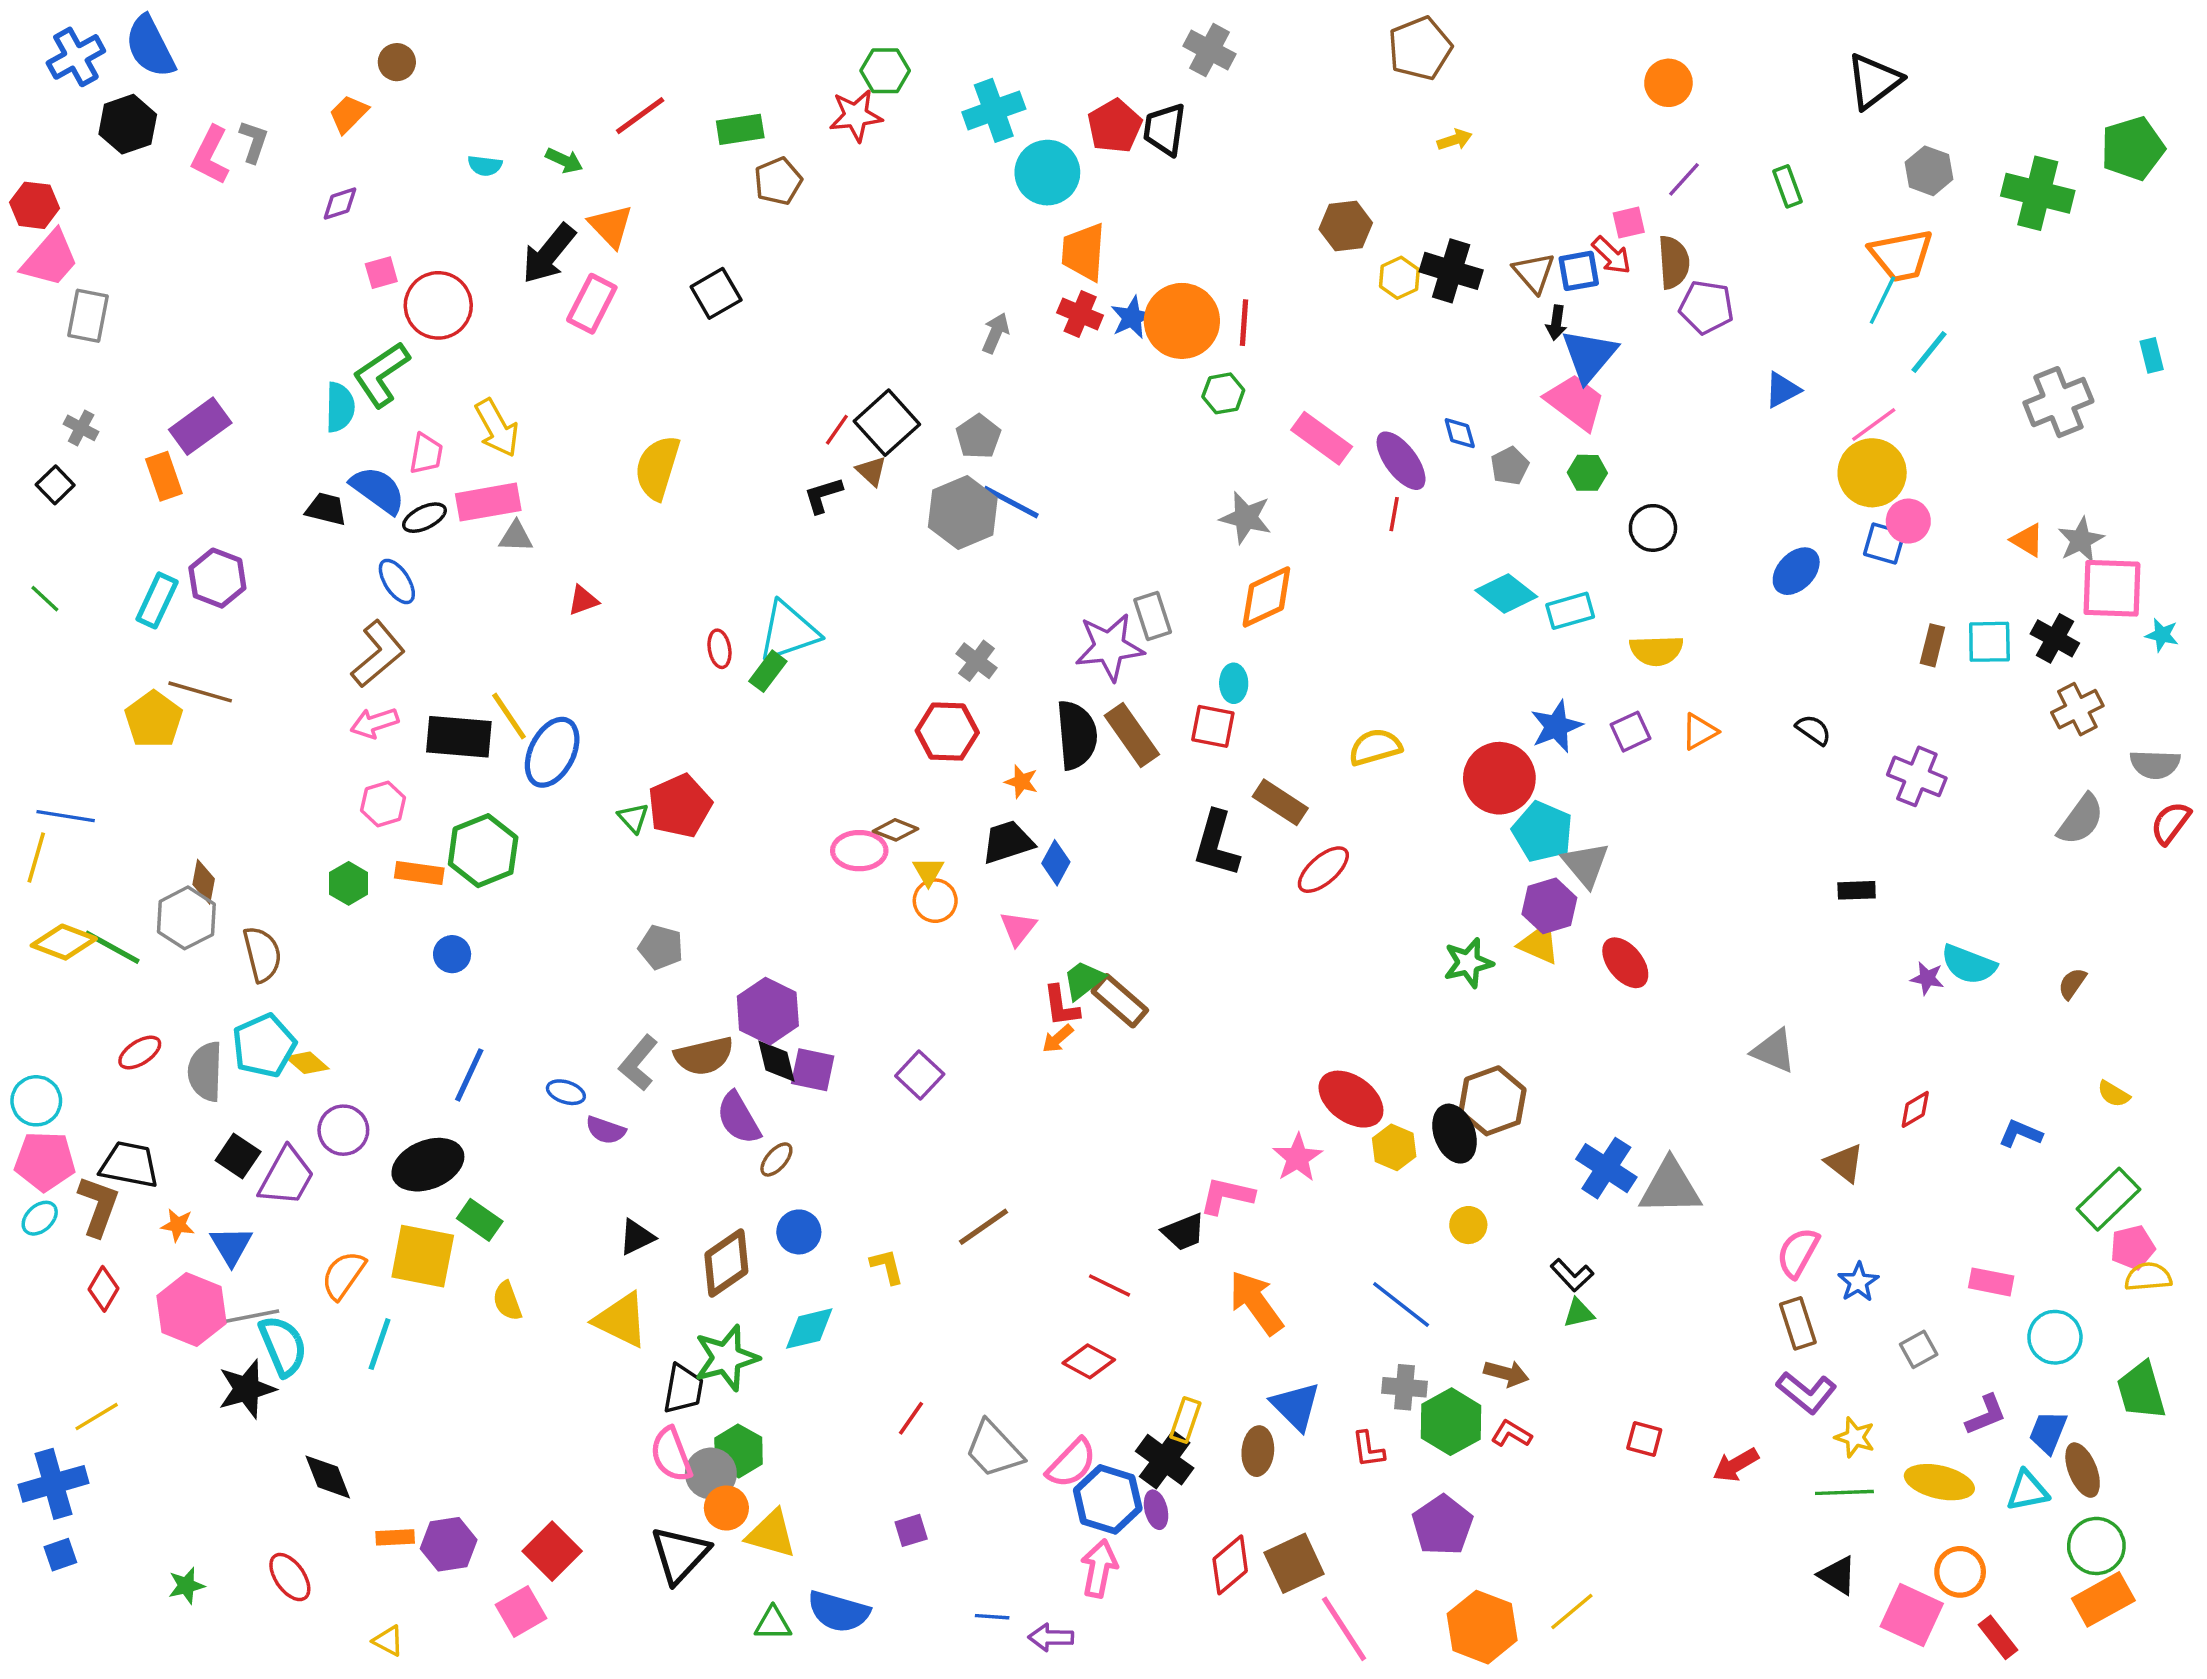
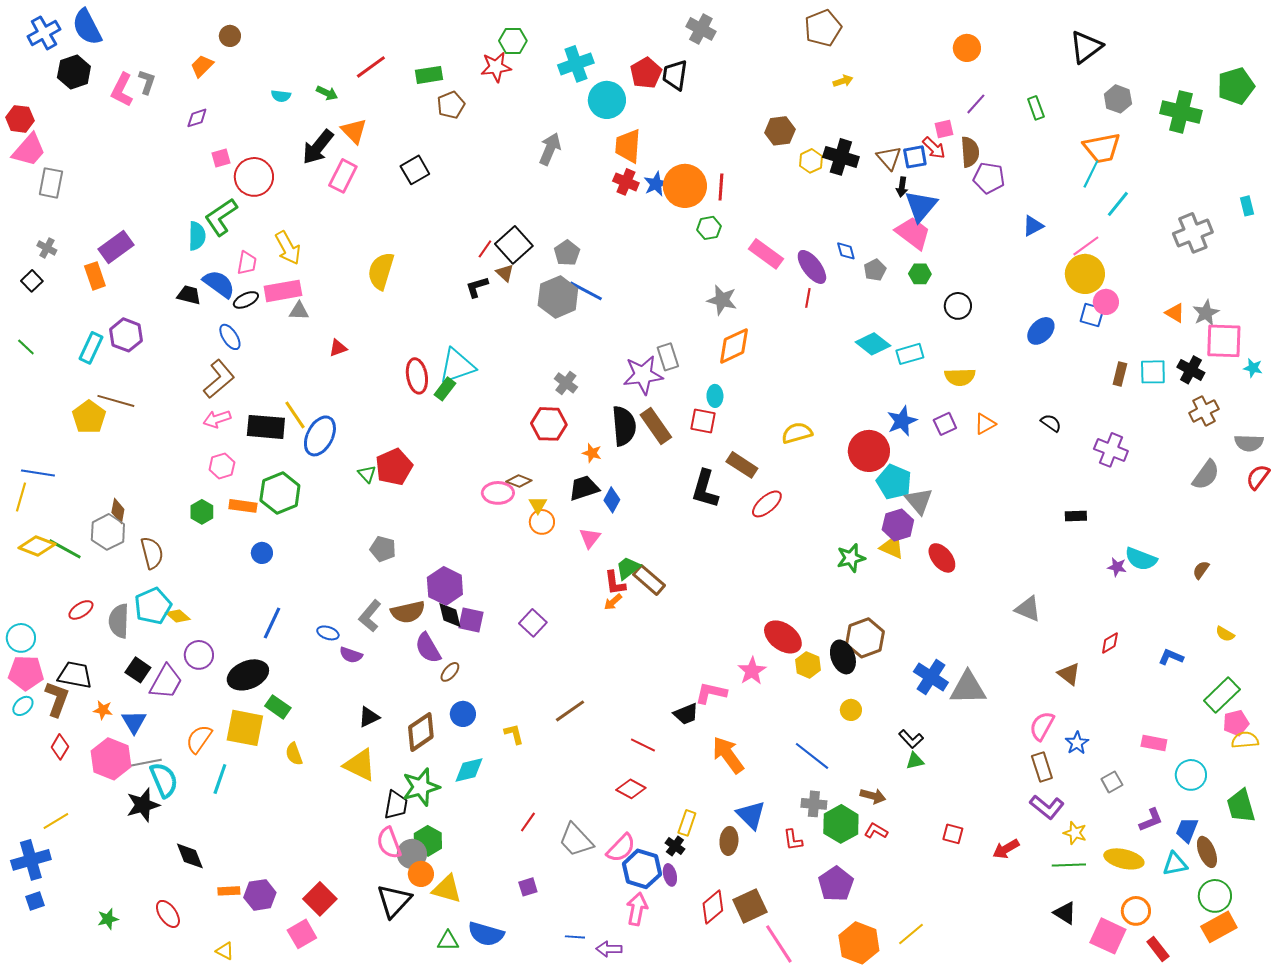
gray arrow: (996, 333) -> (550, 149), moved, size x1.4
red ellipse: (719, 649) -> (417, 376), size x1.6
black cross: (1165, 1460) -> (675, 846), size x0.6

